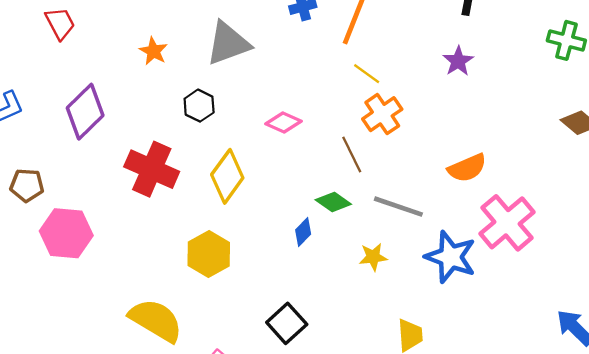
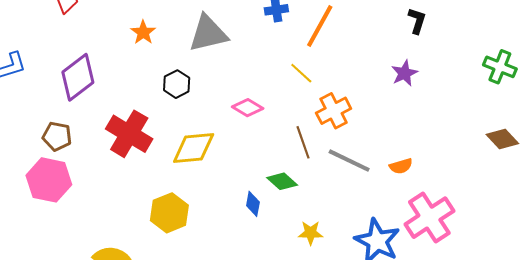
yellow line: (367, 74) -> (301, 73), moved
orange semicircle: (467, 168) -> (401, 166), size x0.7
yellow diamond: (227, 176) -> (194, 148), turned 42
brown pentagon: (27, 185) -> (57, 136), moved
gray line: (398, 207) -> (349, 161), moved
blue diamond: (303, 232) -> (253, 204), turned -40

